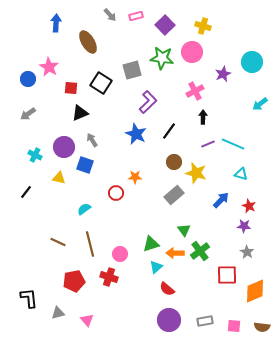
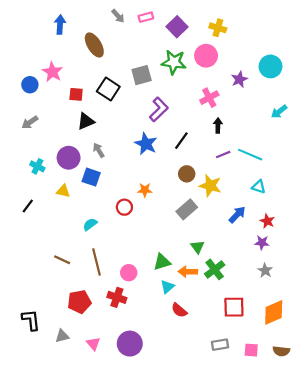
red square: (227, 275) -> (234, 307), moved
purple circle: (169, 320) -> (130, 344), moved

